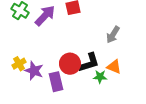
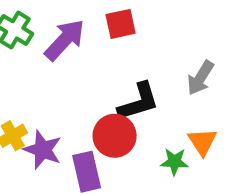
black L-shape: (89, 63) -> (139, 102), moved
orange triangle: (114, 67) -> (202, 142), turned 35

